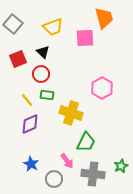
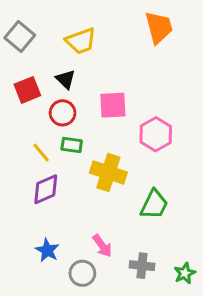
pink square: (85, 38) -> (113, 105), moved
green trapezoid: (86, 142) -> (154, 205), moved
green star: (121, 166) -> (185, 273), moved
gray cross: (93, 174) -> (142, 266), size x0.7

